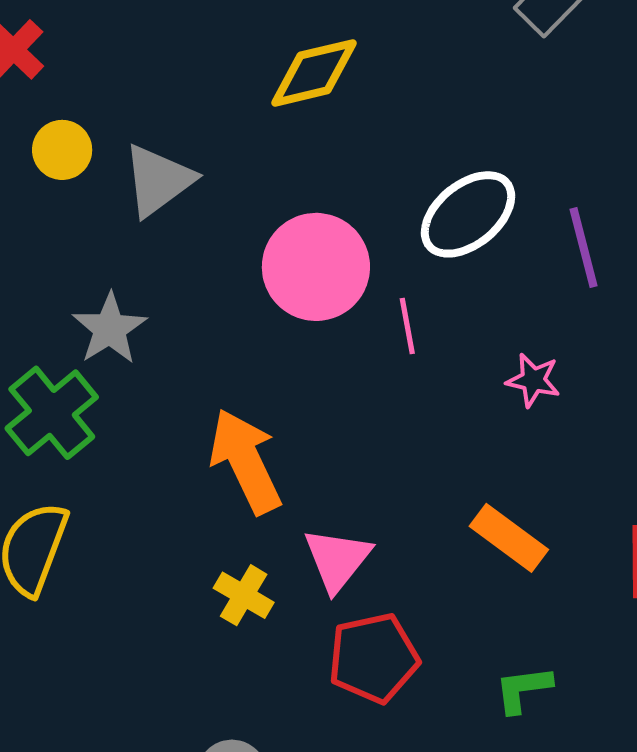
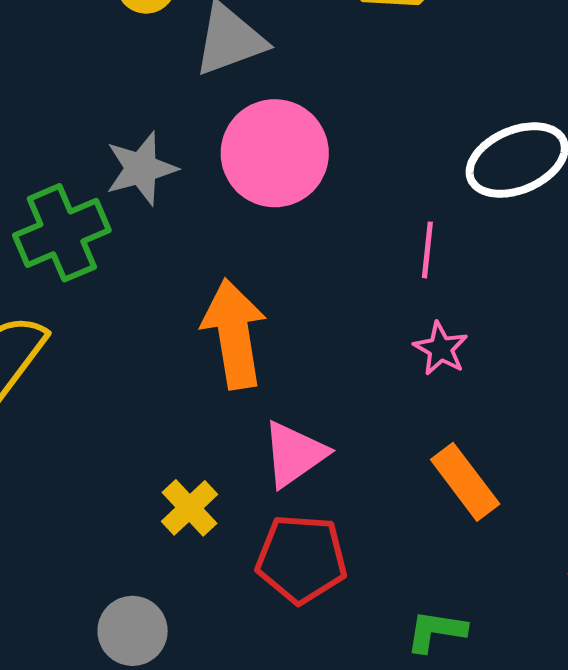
pink circle: (316, 267) -> (275, 153), moved
pink star: (533, 380) -> (441, 349), moved
yellow cross: (244, 595) -> (190, 508), moved

